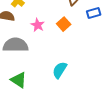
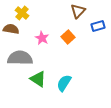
green triangle: (19, 80) -> (38, 79), moved

